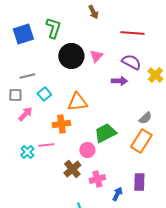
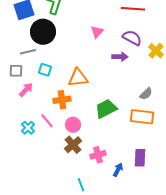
black circle: (71, 56) -> (43, 32), moved
cyan square: (44, 94) -> (45, 70), turned -32
orange rectangle: (141, 141) -> (142, 117), turned 65
pink line: (46, 145) -> (47, 121), turned 56
pink circle: (87, 150) -> (73, 125), moved

